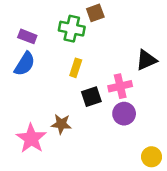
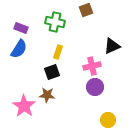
brown square: (95, 13) -> (86, 10), moved
black square: (91, 97) -> (52, 72), moved
yellow circle: (152, 157) -> (108, 120), moved

